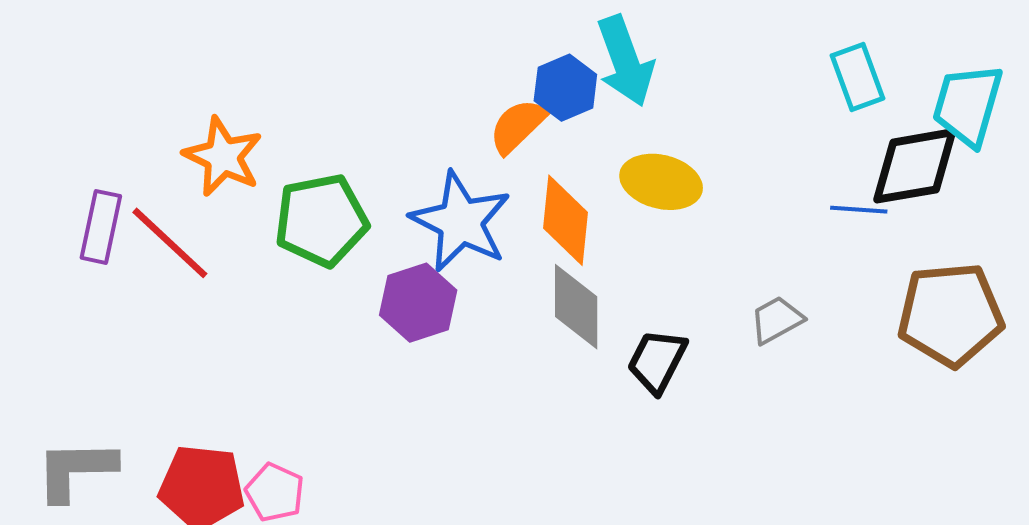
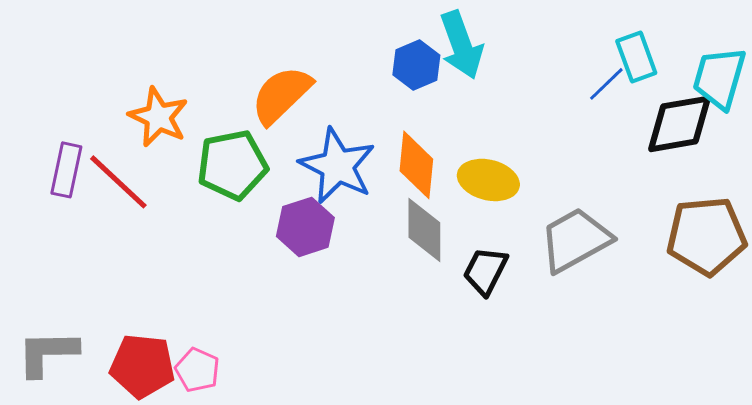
orange semicircle: (518, 126) -> (281, 95), moved, size x1.4
yellow ellipse: (661, 182) -> (488, 180), moved
blue line: (859, 210) -> (606, 84), moved, turned -48
gray trapezoid: (777, 320) -> (575, 240), size x1.8

